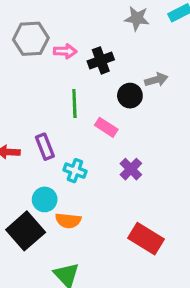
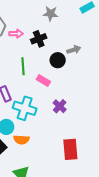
gray star: (137, 18) -> (51, 14), moved
cyan cross: (75, 171) -> (25, 108), size x1.6
red rectangle: (146, 239) -> (70, 149), turned 55

